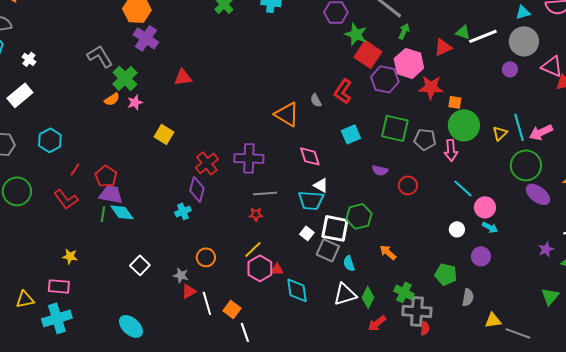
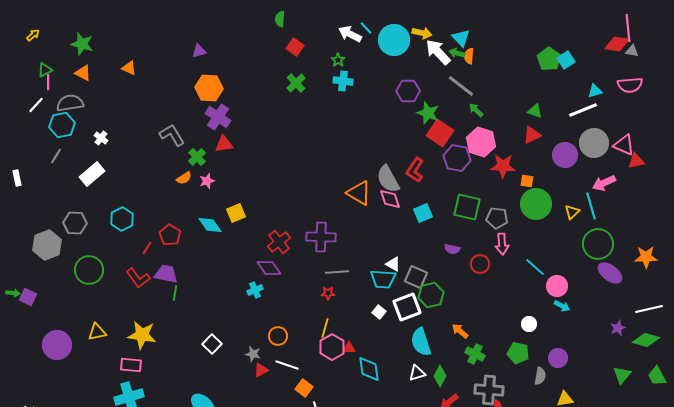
green arrow: (404, 31) -> (476, 110), turned -70
white line: (483, 36) -> (583, 110), moved
gray circle: (524, 41) -> (594, 143), moved
red triangle: (443, 47) -> (532, 135), moved
purple circle: (510, 69) -> (565, 155), moved, size x1.6
red triangle: (183, 77) -> (224, 144), moved
green cross: (125, 78) -> (197, 157), size x0.7
gray semicircle: (316, 100) -> (388, 179), size x2.0
pink arrow: (541, 132) -> (604, 183), moved
yellow square: (164, 134) -> (236, 213), turned 36
pink arrow: (451, 150) -> (502, 244), moved
pink diamond: (310, 156) -> (390, 199), moved
red pentagon: (106, 176) -> (170, 235), moved
purple diamond: (197, 189) -> (269, 268), turned -50
purple trapezoid: (111, 194) -> (166, 274), moved
cyan diamond: (122, 212) -> (210, 225), moved
white square: (335, 228) -> (407, 307), turned -32
white circle: (457, 229) -> (529, 324), moved
yellow line: (253, 249) -> (325, 328), turned -30
gray square: (328, 250) -> (416, 277), moved
yellow star: (70, 256) -> (142, 335), size x1.8
purple circle: (481, 256) -> (558, 358), moved
cyan semicircle: (349, 263) -> (421, 342), size x1.8
green cross: (404, 292) -> (475, 354), moved
white triangle: (345, 294) -> (417, 373), size x0.7
yellow triangle: (25, 299) -> (97, 332), moved
white line: (207, 303) -> (287, 365), moved, turned -55

